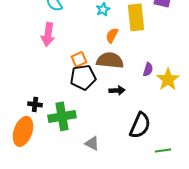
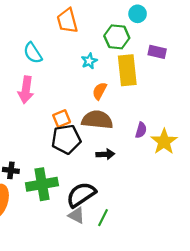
black semicircle: (140, 125) -> (81, 195), moved, turned -148
green line: (163, 150) -> (103, 218), moved, turned -56

